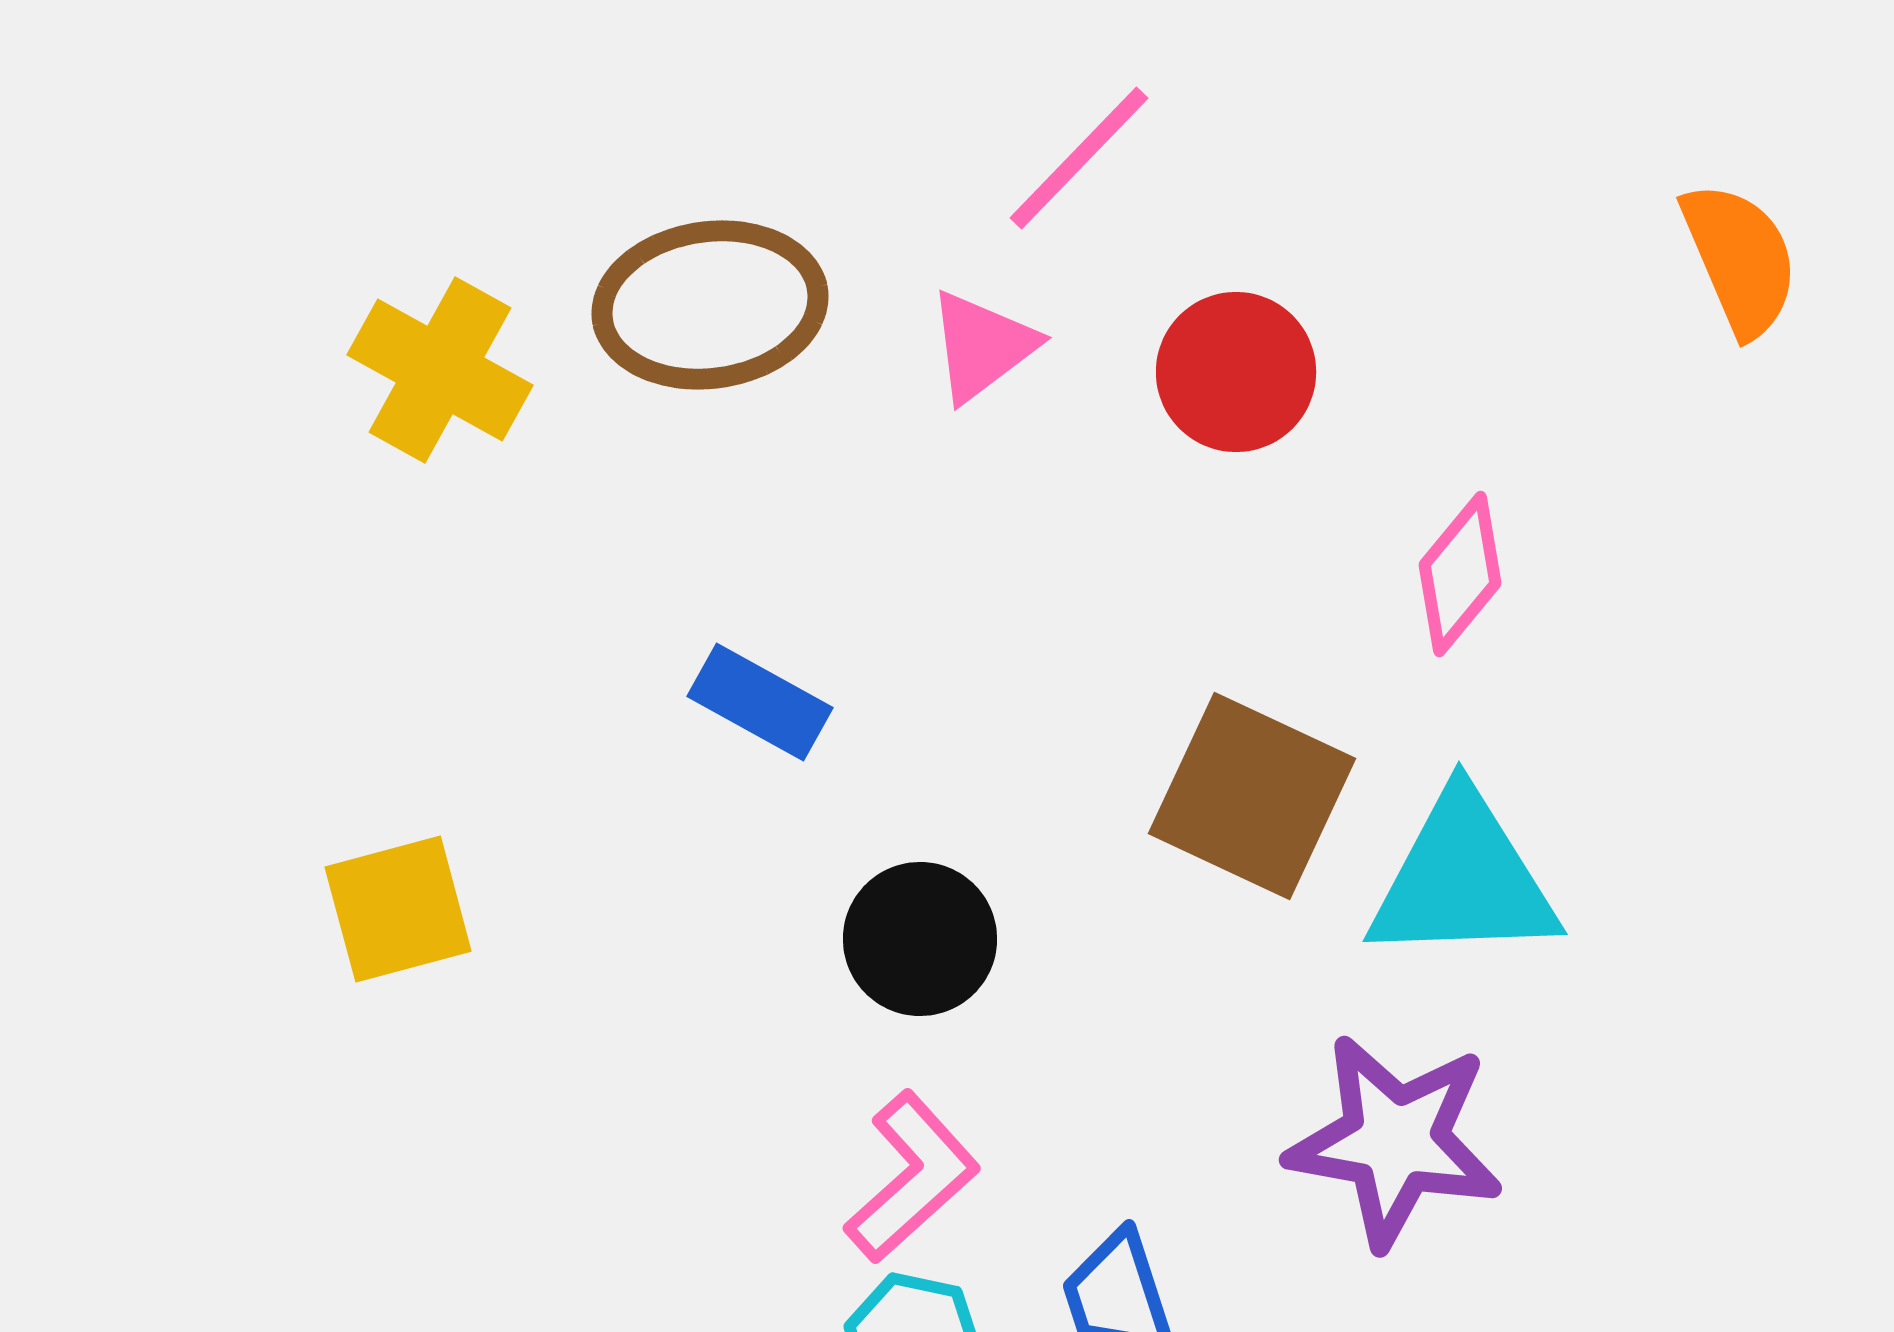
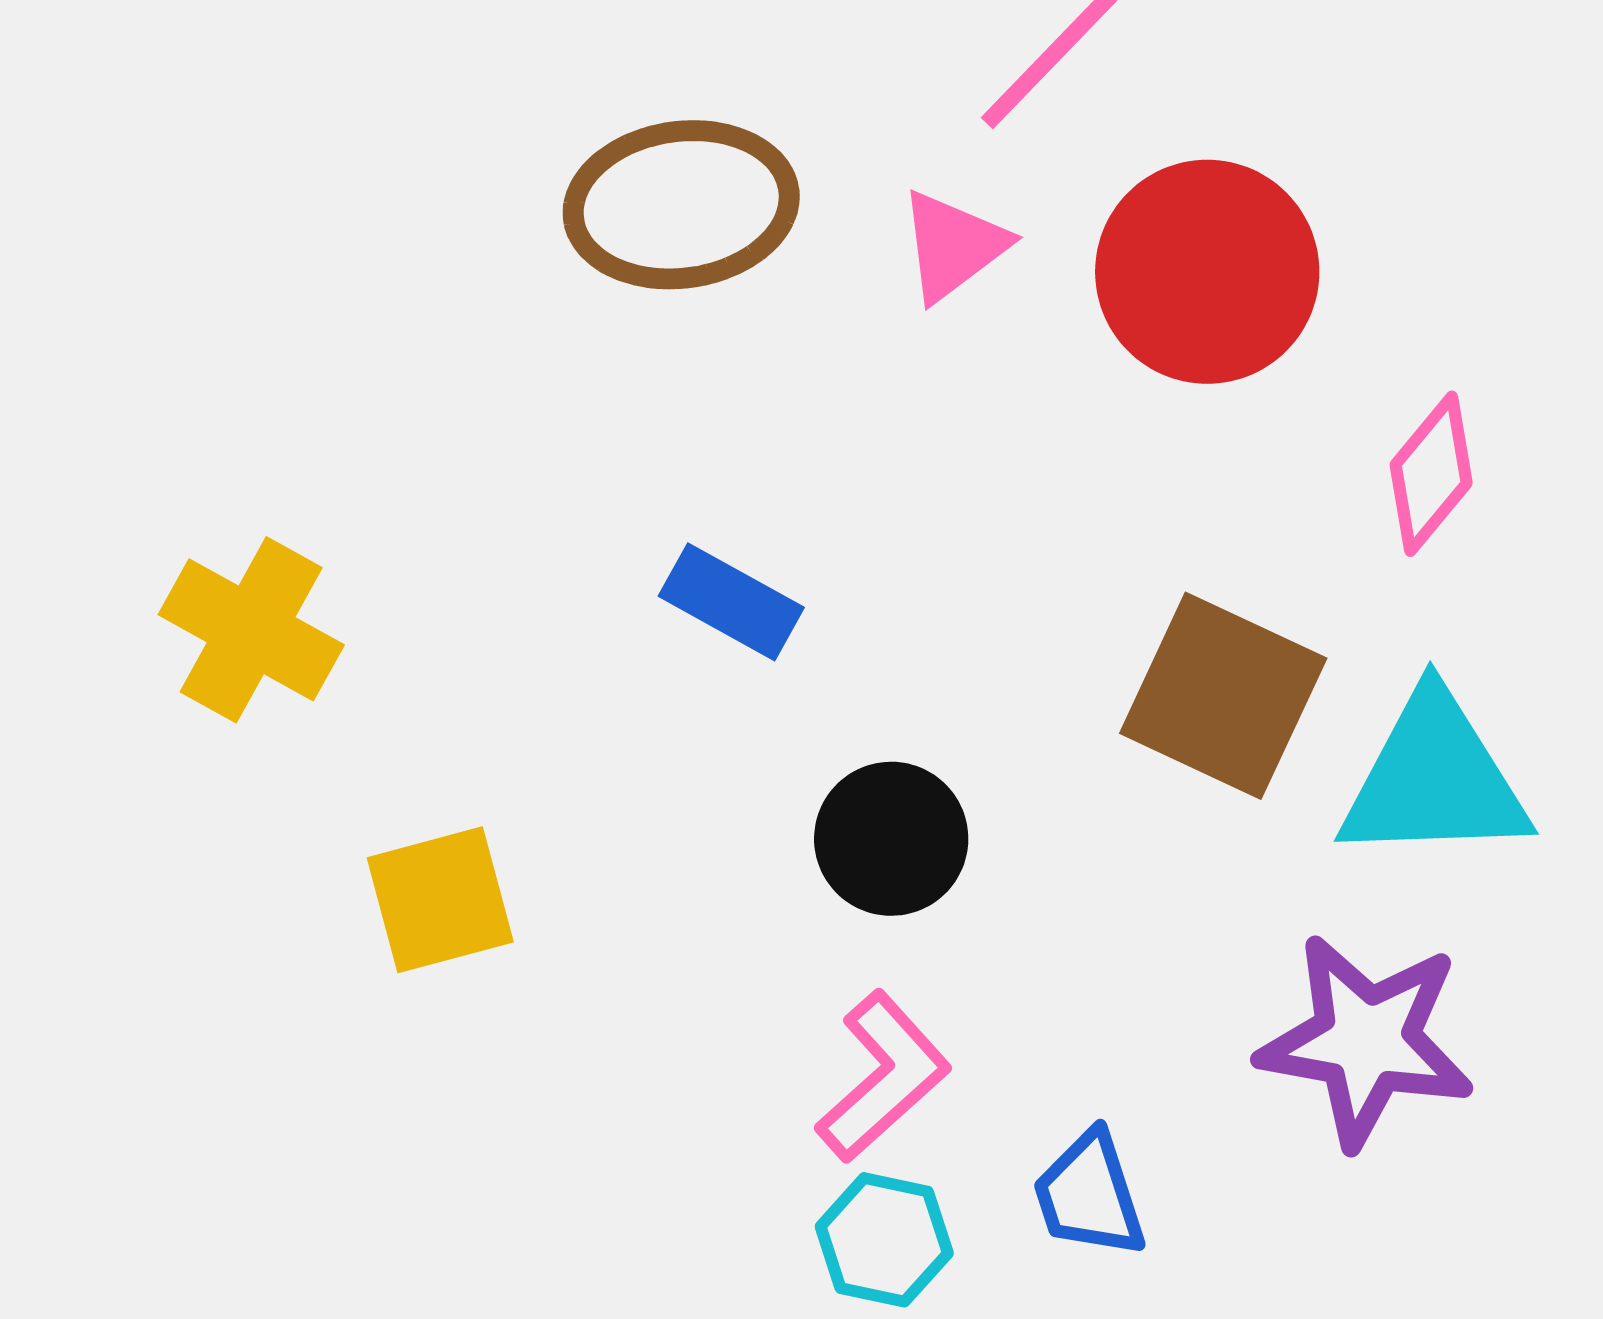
yellow cross: (440, 370) -> (251, 630), moved
red circle: (1236, 372) -> (1207, 272), size x1.4
yellow square: (398, 909) -> (440, 900), moved

